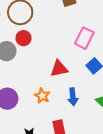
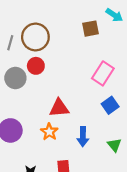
red triangle: (59, 69) -> (59, 108), moved

